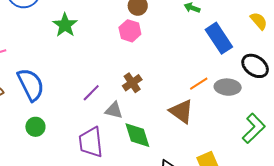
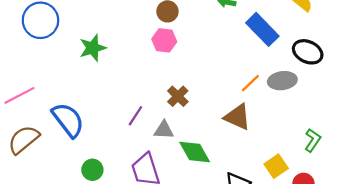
green star: (65, 25) -> (93, 48), turned 30
green circle: (35, 127) -> (92, 170), moved
green L-shape: (254, 128) -> (313, 140), moved, size x0.7

